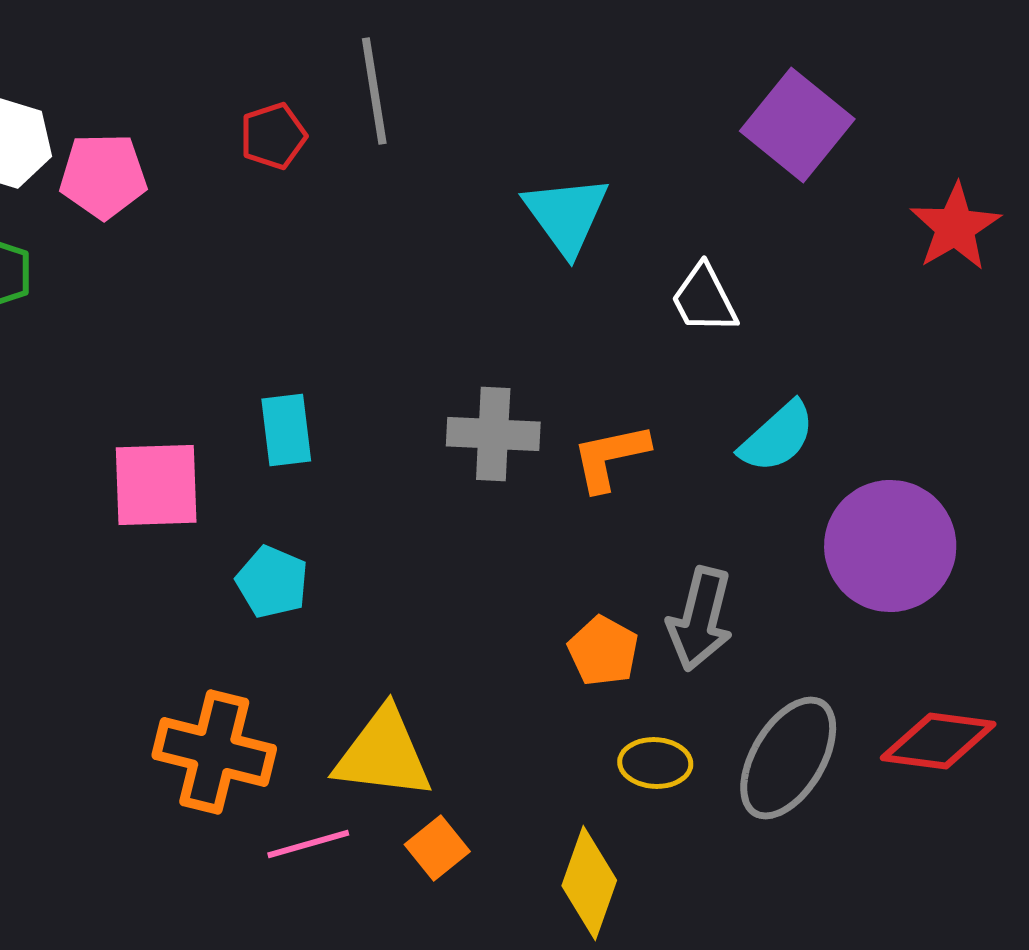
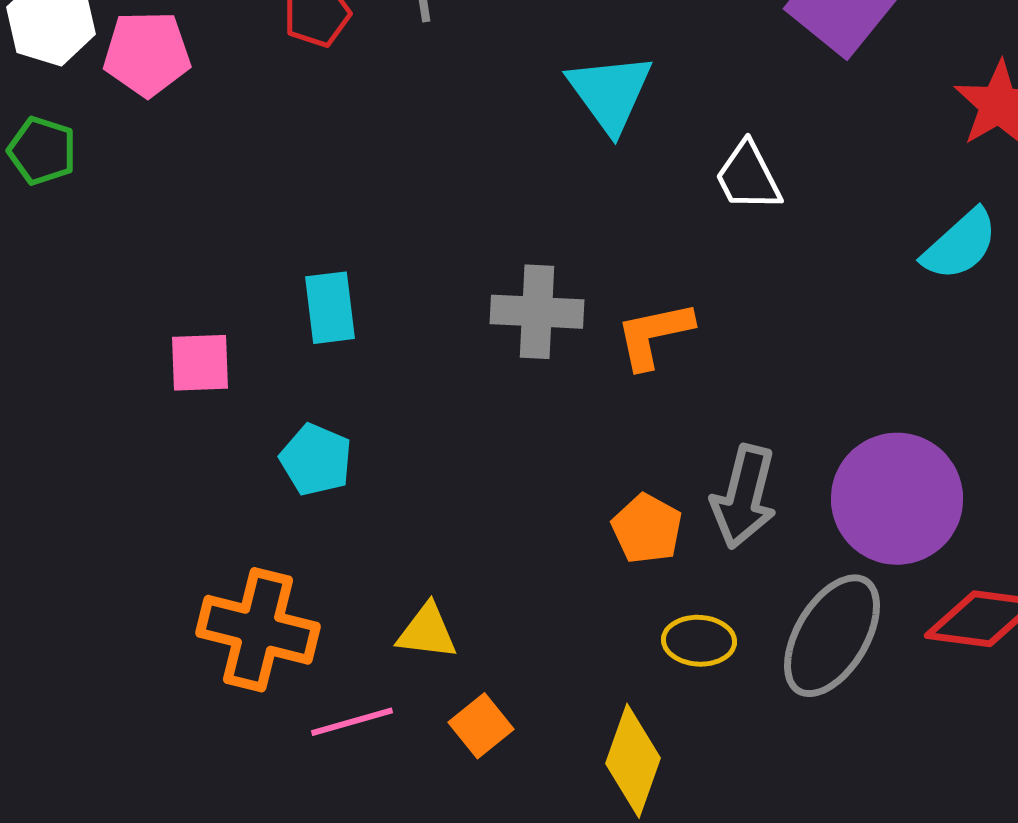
cyan semicircle: (777, 437) -> (960, 245), moved
pink square: (156, 485) -> (200, 363), size x0.7
purple circle: (890, 546) -> (897, 499), moved
yellow triangle: (383, 754) -> (427, 632), size x0.6

